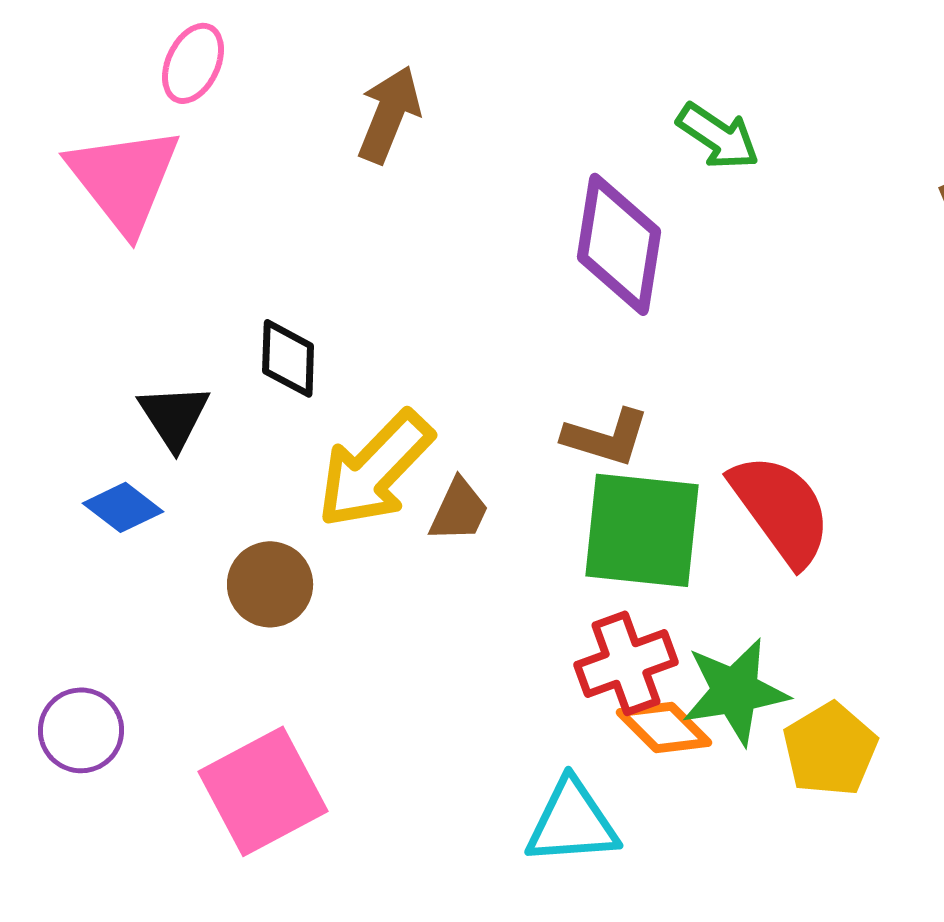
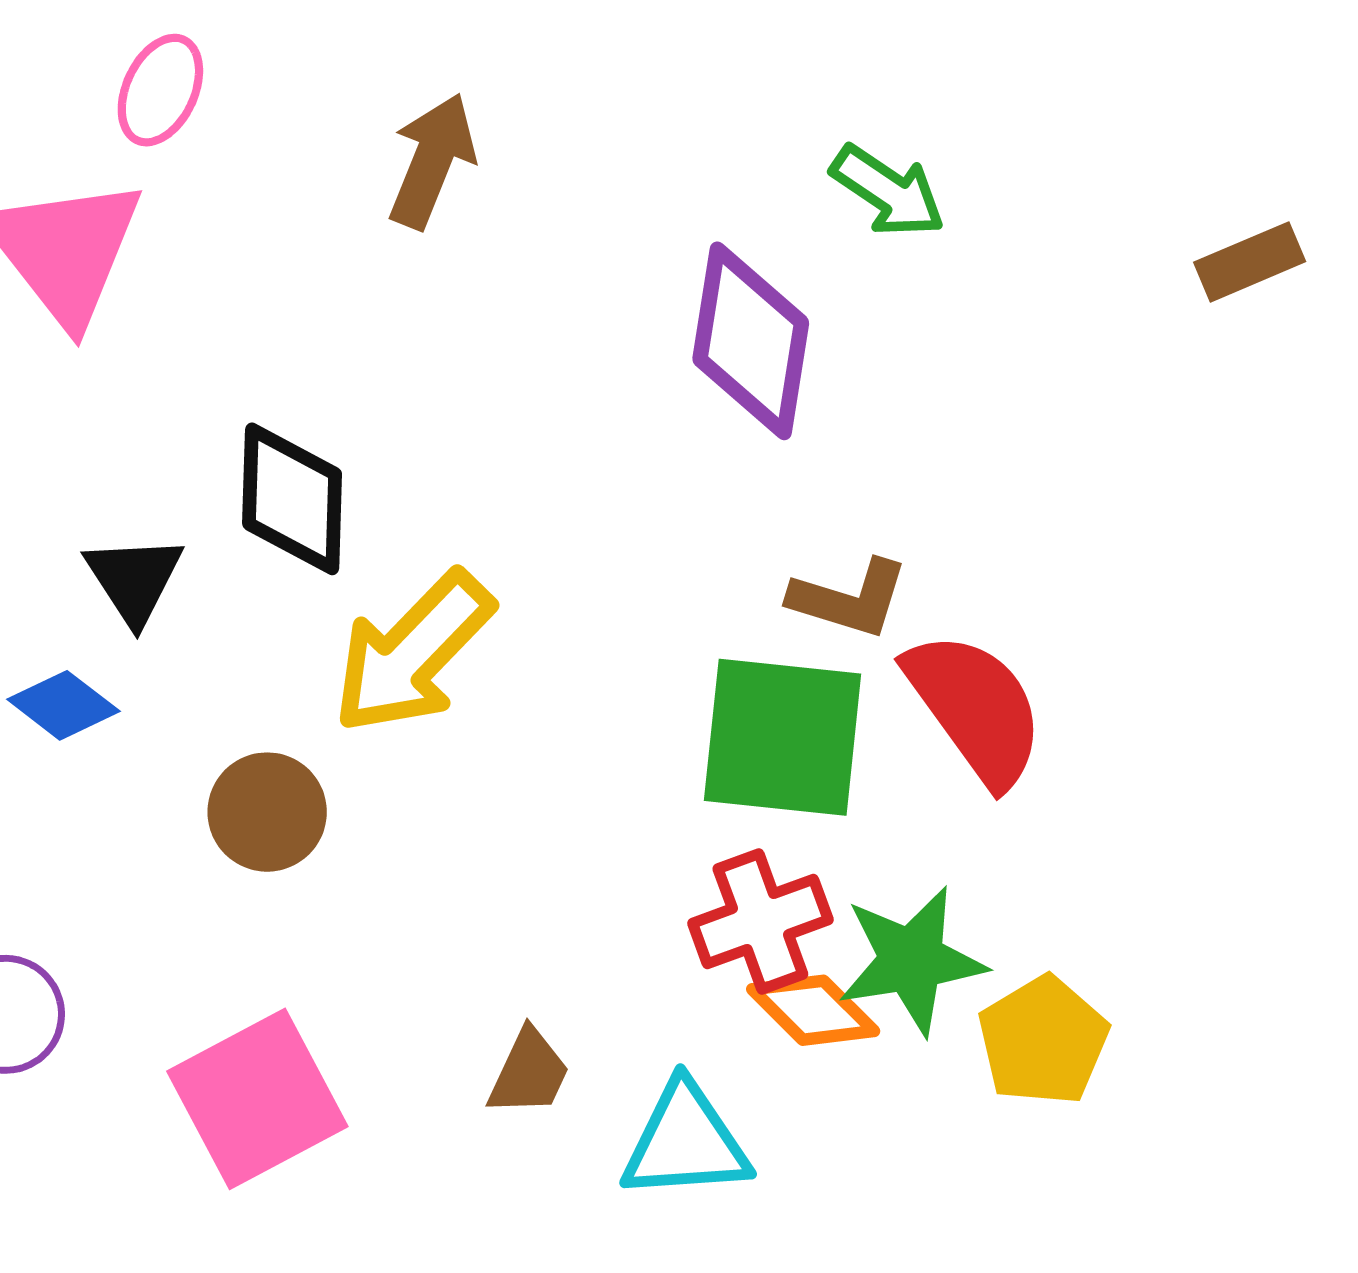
black diamond: (288, 358) -> (292, 499), size x1.4
brown L-shape: (606, 437) -> (849, 599), moved
brown trapezoid: (459, 510) -> (529, 1073), moved

